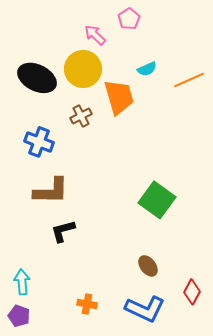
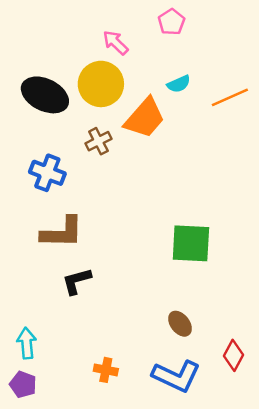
pink pentagon: (129, 19) -> (171, 22), moved
orange trapezoid: (119, 97) -> (145, 118), turned 57
green square: (157, 200) -> (191, 243), turned -33

